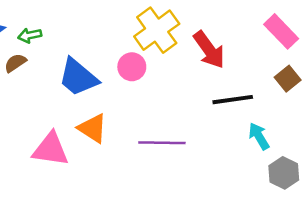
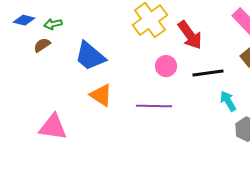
pink circle: (132, 67) -> (166, 66), moved
pink triangle: (51, 149) -> (53, 127), moved

